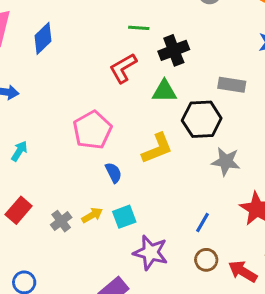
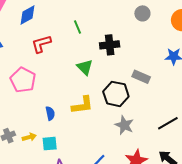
green line: (139, 28) -> (77, 27), moved, turned 48
red L-shape: (123, 68) -> (41, 44), moved
green triangle: (164, 91) -> (85, 67), moved, turned 30
pink pentagon: (92, 130) -> (23, 80), moved, turned -30

